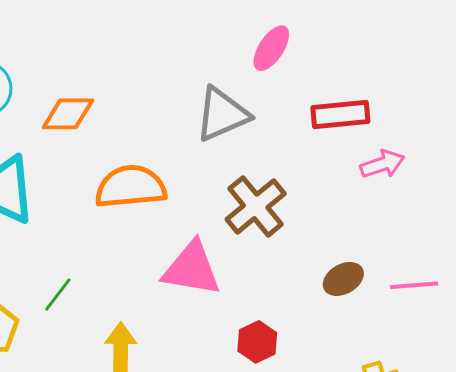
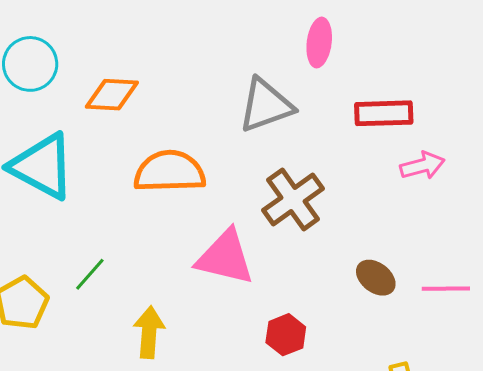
pink ellipse: (271, 48) -> (319, 43), turned -30
brown ellipse: (343, 279) -> (376, 278), turned 63

